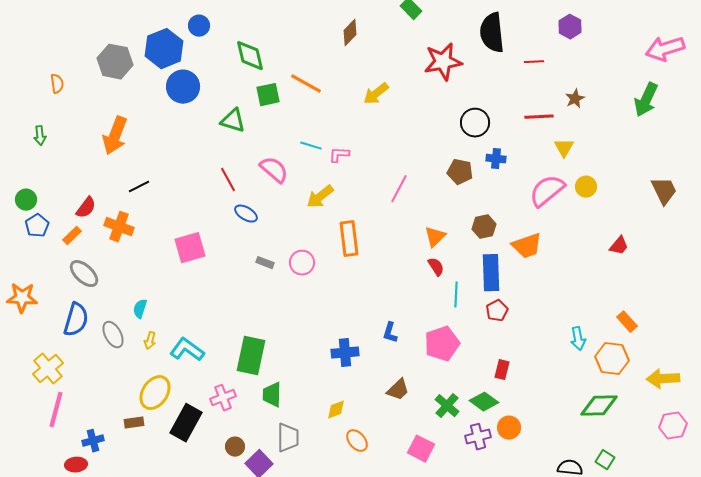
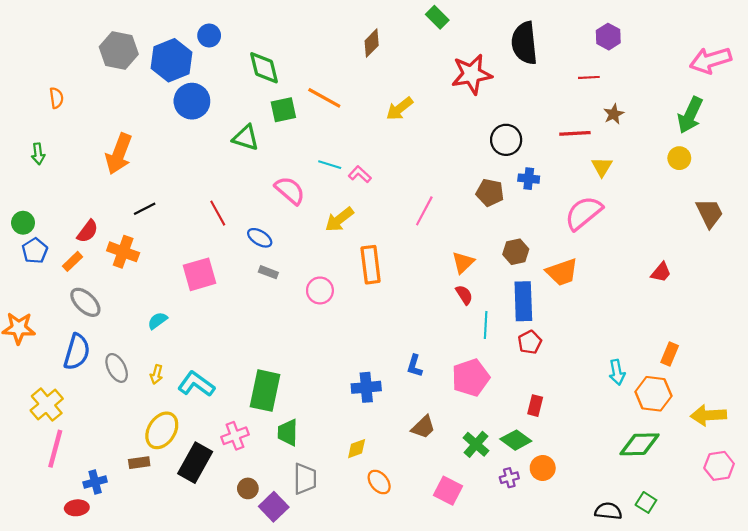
gray hexagon: (115, 62) -> (119, 51), moved
red line: (534, 62) -> (589, 77), moved
pink L-shape: (339, 155) -> (360, 174), turned 40
red line: (228, 180) -> (218, 213), moved
yellow circle: (586, 187) -> (679, 158), moved
gray rectangle: (265, 263) -> (268, 272), moved
cyan semicircle: (140, 309) -> (157, 321), moved, turned 36
orange rectangle: (627, 322) -> (670, 354), turned 65
purple cross: (478, 437) -> (509, 478), size x0.7

